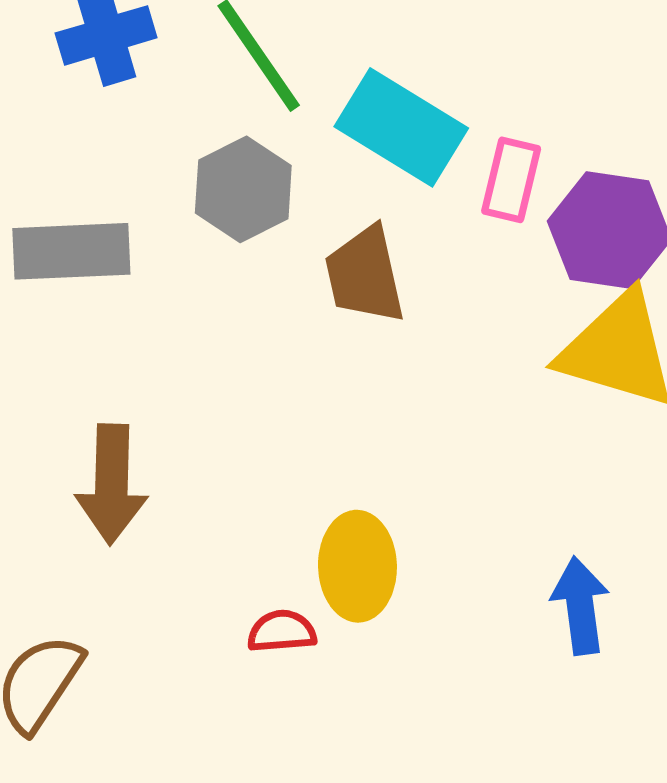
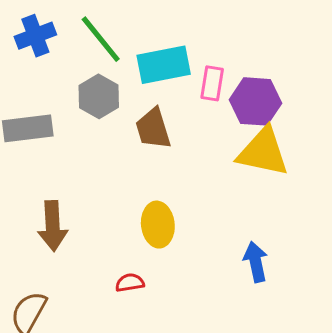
cyan rectangle: (401, 127) -> (164, 65), turned -38
yellow ellipse: (357, 566) -> (158, 225), moved

